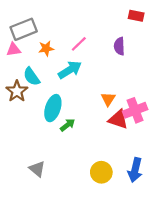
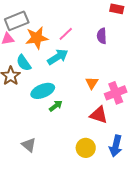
orange star: (46, 48) -> (37, 38), size x1.6
cyan ellipse: (53, 108) -> (43, 91), turned 50
red triangle: (118, 119) -> (99, 115), moved

